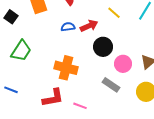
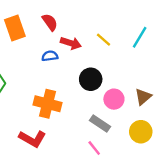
red arrow: (89, 26) -> (71, 43), moved, turned 42
red L-shape: (53, 98) -> (32, 139), turned 40
pink line: (80, 106) -> (94, 148), moved, turned 32

